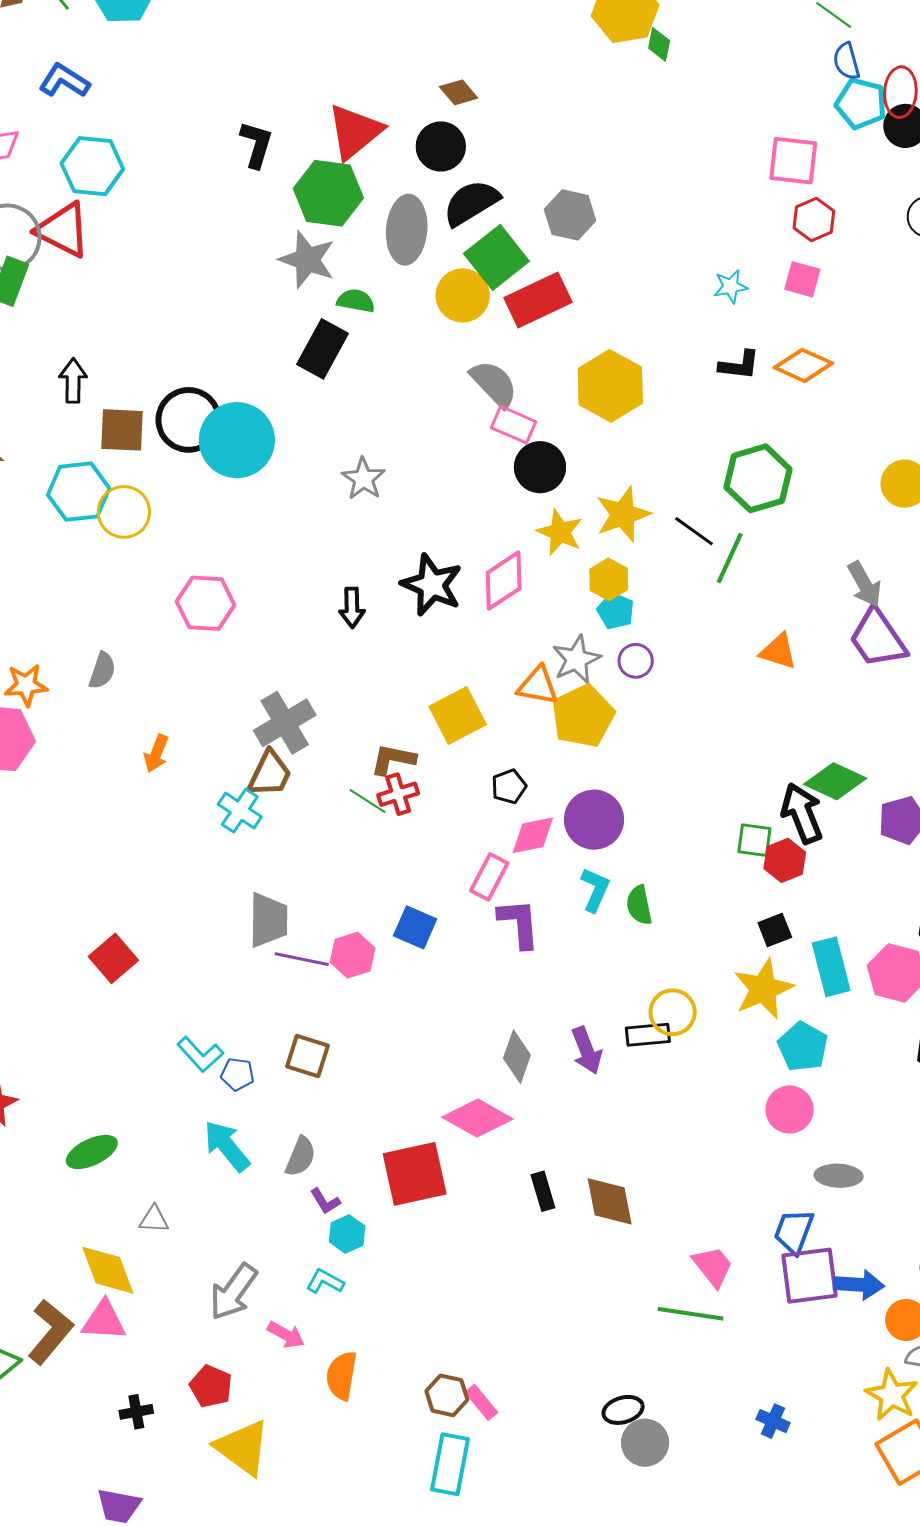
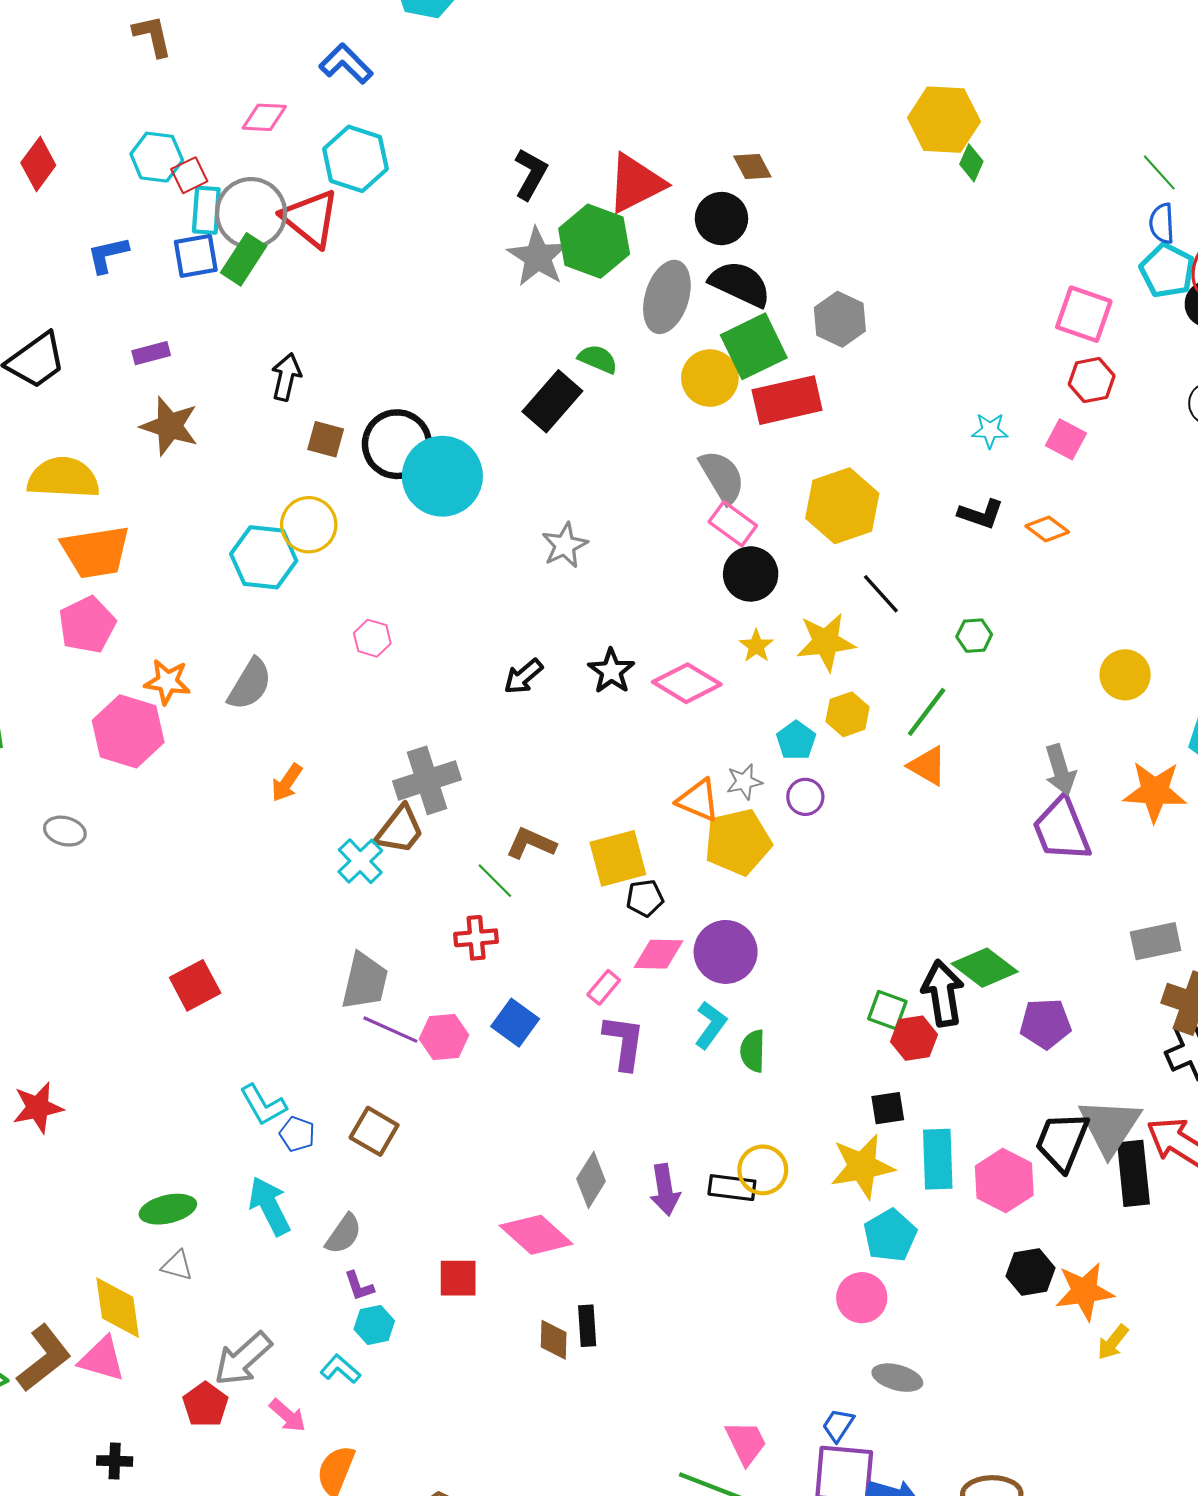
black semicircle: (471, 203) -> (740, 284), turned 44
gray star: (307, 260) -> (538, 257), moved
orange diamond: (803, 365) -> (1047, 529), size x0.7
brown square: (122, 430) -> (326, 439), size x0.7
green hexagon: (758, 478) -> (974, 636), size x0.5
cyan hexagon: (79, 492) -> (264, 557), moved
black line: (694, 531) -> (881, 594), moved
yellow star: (560, 532) -> (756, 646), size x0.7
yellow hexagon: (609, 579) -> (848, 714), moved
pink diamond: (504, 581) -> (687, 683), turned 52
black star: (432, 585) -> (611, 671), size x0.7
pink hexagon: (205, 603) -> (372, 638), size x0.6
black arrow: (352, 608) -> (523, 676), turned 39
orange triangle: (778, 651) -> (928, 766), moved
gray star: (576, 659) -> (744, 782), size x0.7
gray semicircle: (102, 671) -> (250, 684), size x1.4
yellow square: (458, 716) -> (618, 858), moved
red cross: (398, 794) -> (476, 938), moved
pink rectangle: (489, 877) -> (604, 987), size x0.7
green ellipse: (92, 1152) -> (168, 1209), moved
red square: (415, 1174) -> (458, 1278), size x0.6
brown diamond: (610, 1201) -> (554, 1340), moved, size x0.7
blue trapezoid: (794, 1231) -> (838, 1425), size x0.7
red pentagon: (211, 1386) -> (205, 1405), moved

